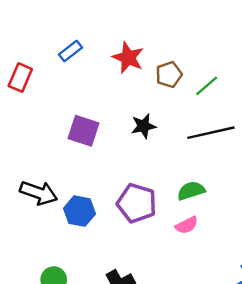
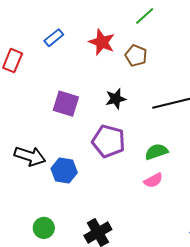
brown pentagon: (169, 75) -> (136, 56), turned -30
green line: (207, 86) -> (145, 16), moved
purple pentagon: (137, 203) -> (108, 141), moved

